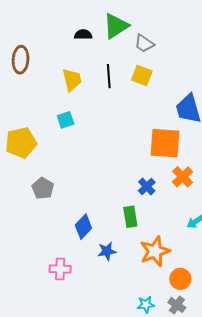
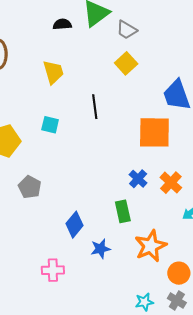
black line: (109, 76) -> (95, 107), moved
yellow square: (142, 76) -> (126, 63), turned 30
cyan square: (66, 120) -> (50, 125), moved, turned 36
orange cross: (183, 177) -> (171, 183), moved

